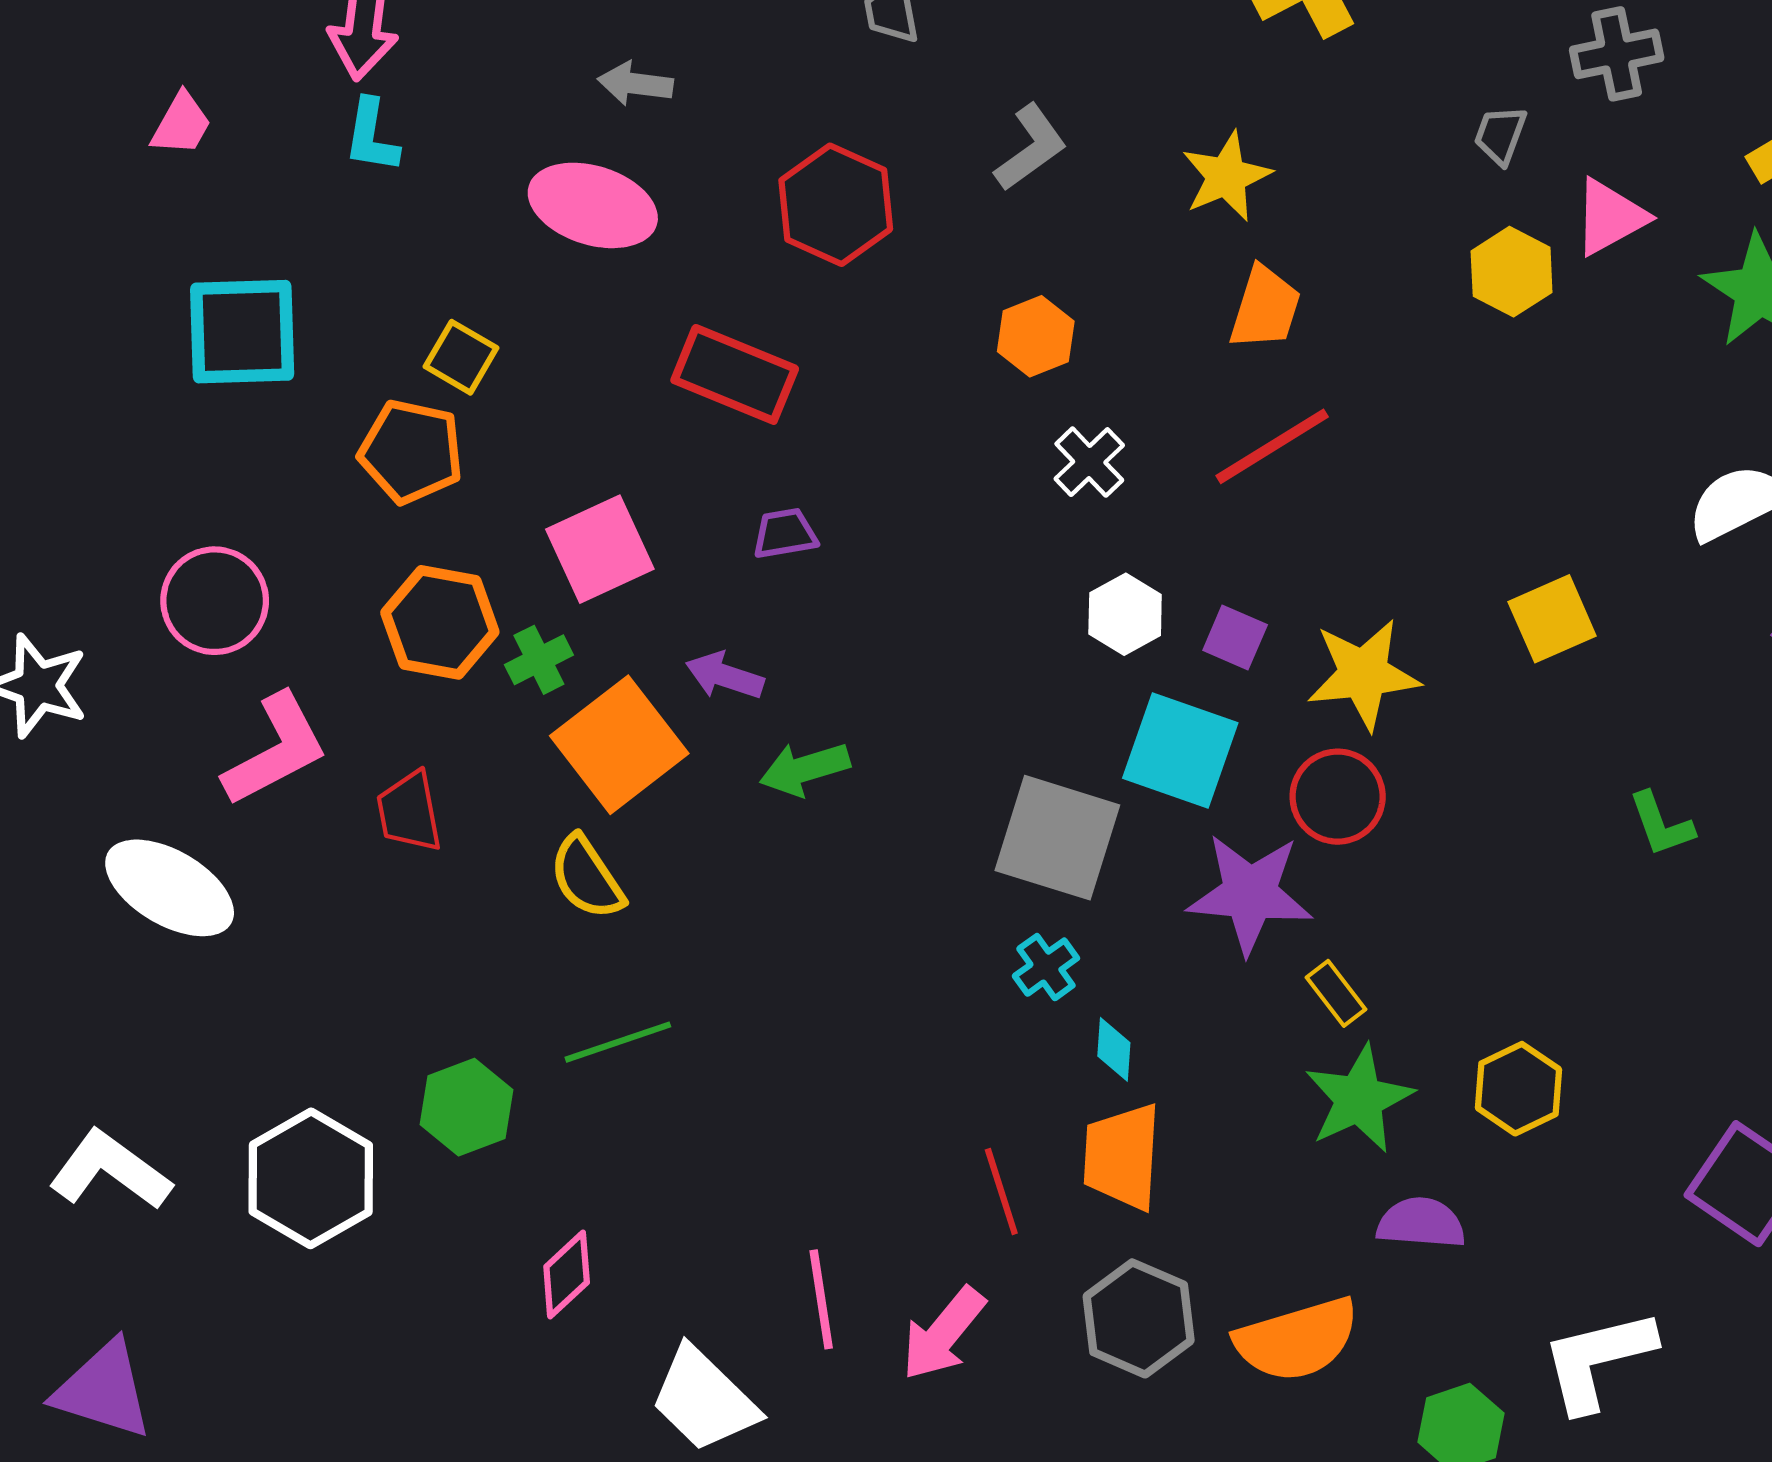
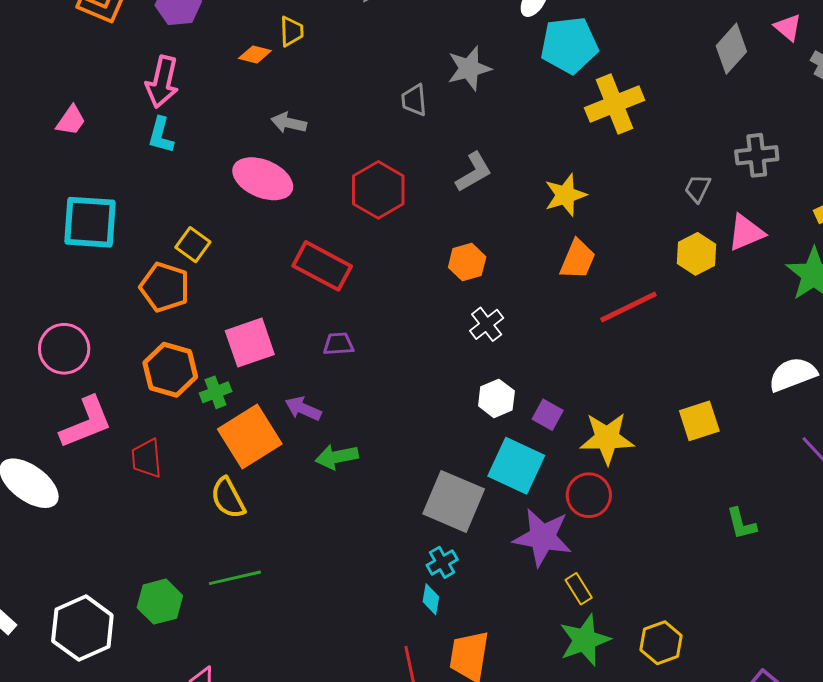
red line: (1272, 446) -> (628, 307), moved
cyan diamond: (1114, 1049) -> (431, 599), moved

